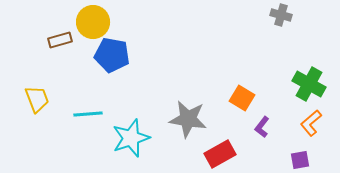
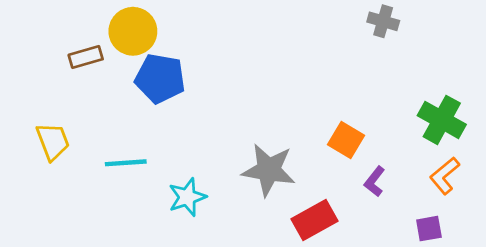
gray cross: (281, 15) -> (383, 21), moved
cyan star: (131, 138) -> (187, 197), size x0.7

